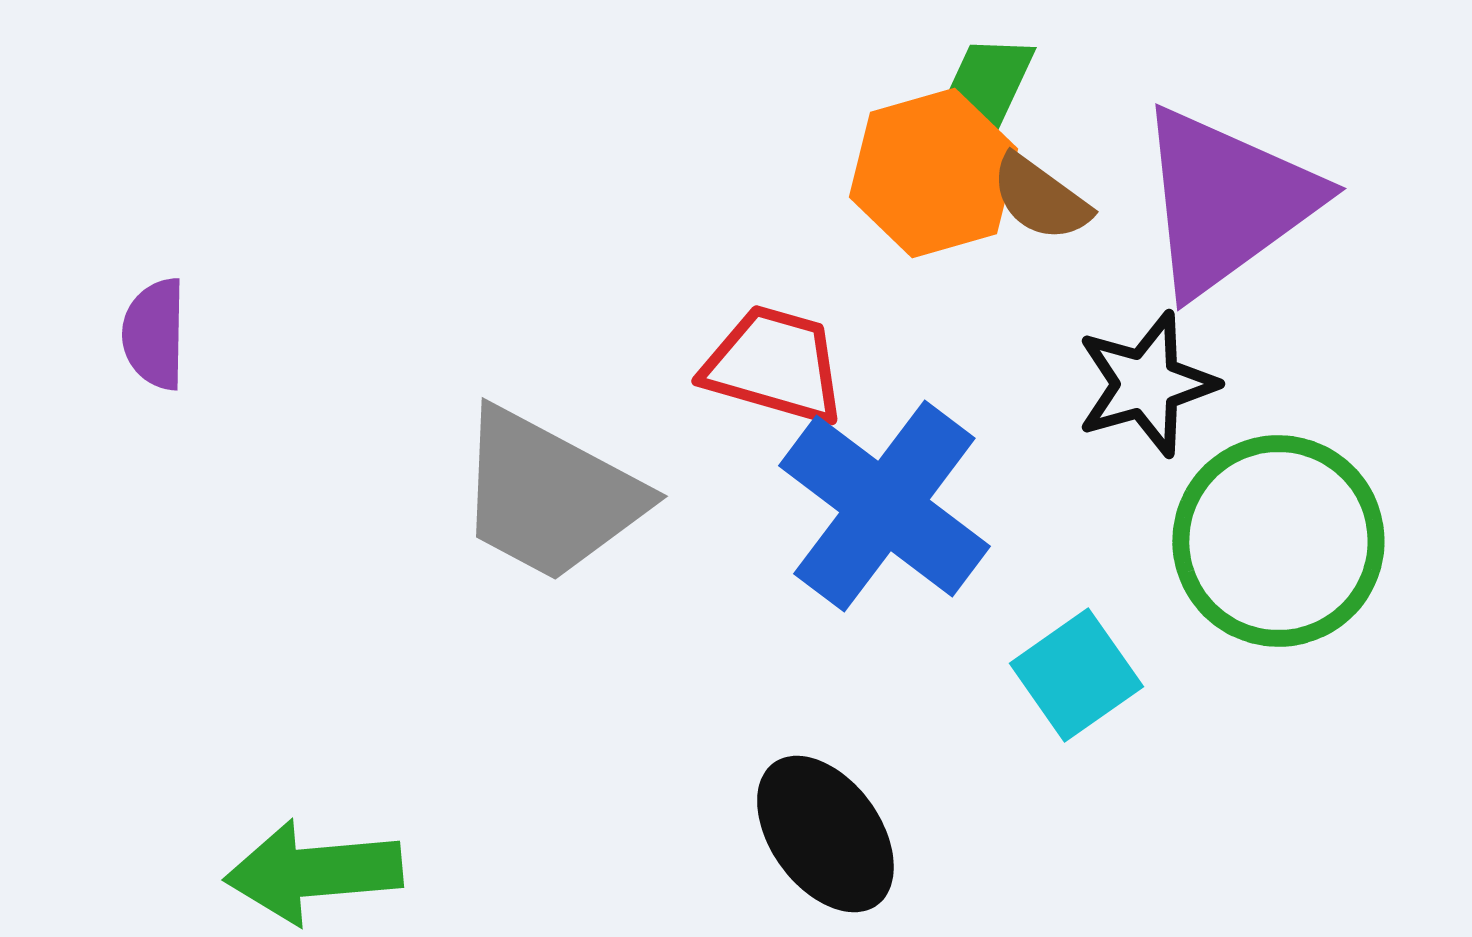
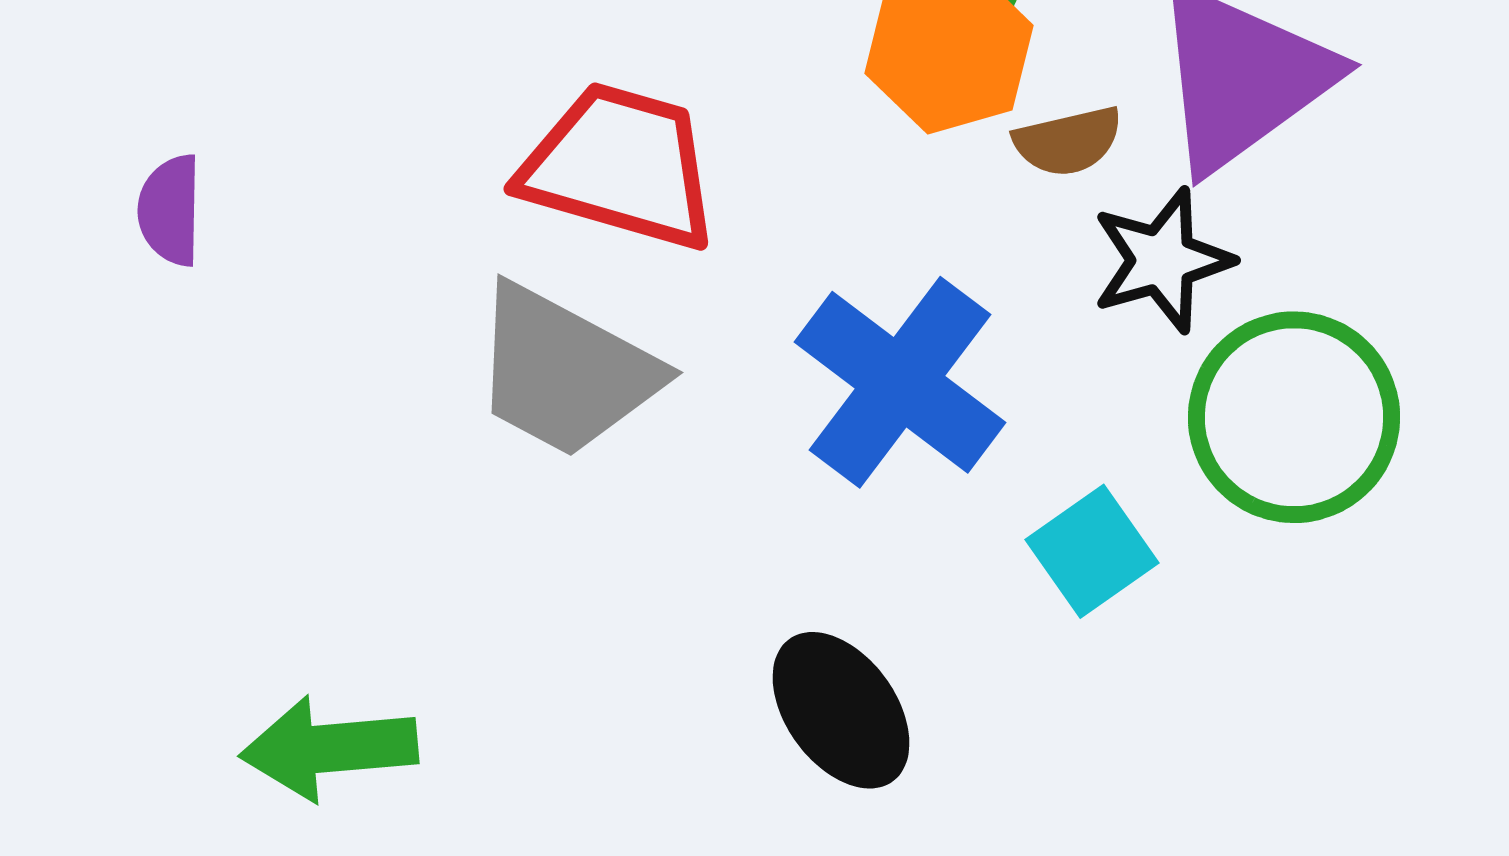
brown semicircle: (1040, 198) -> (1068, 141), moved, turned -49
red trapezoid: (774, 365) -> (620, 166), moved, size x1.4

